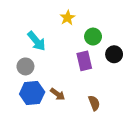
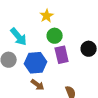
green circle: (93, 37) -> (55, 36), moved
blue hexagon: (32, 93) -> (36, 63), moved

